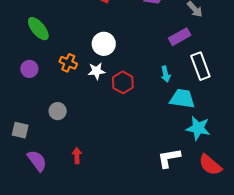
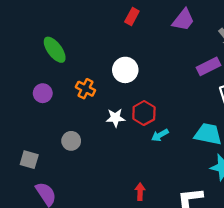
white star: (97, 71) -> (115, 118), moved
cyan arrow: (166, 74) -> (160, 135), moved, turned 70
red arrow: (77, 156) -> (140, 192), moved

